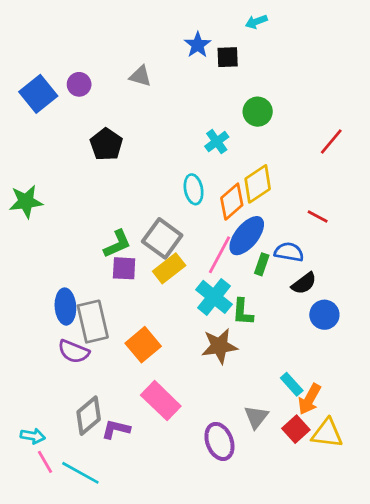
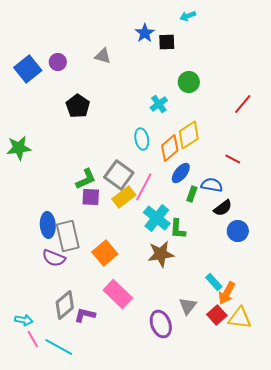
blue ellipse: (247, 236) -> (181, 173), size x0.7
pink line: (219, 255) -> (144, 187), moved

